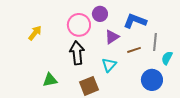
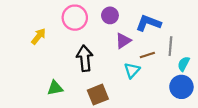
pink circle: (79, 25) -> (75, 18), moved
cyan triangle: (109, 65) -> (132, 70), moved
blue circle: (152, 80) -> (181, 87), moved

